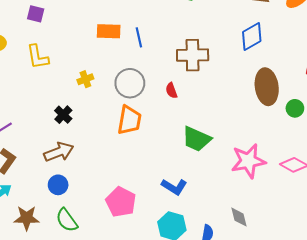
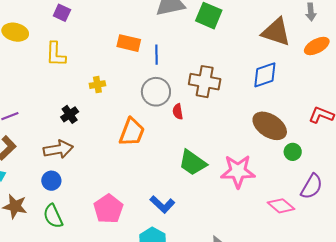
gray circle: (130, 83) -> (156, 92), moved
brown ellipse: (267, 87) -> (270, 126), turned -60
pink star: (248, 161) -> (238, 171), moved

